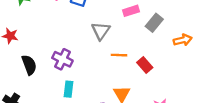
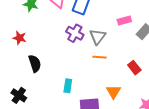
orange line: (119, 55) -> (99, 57), moved
purple cross: (62, 59) -> (75, 33), moved

